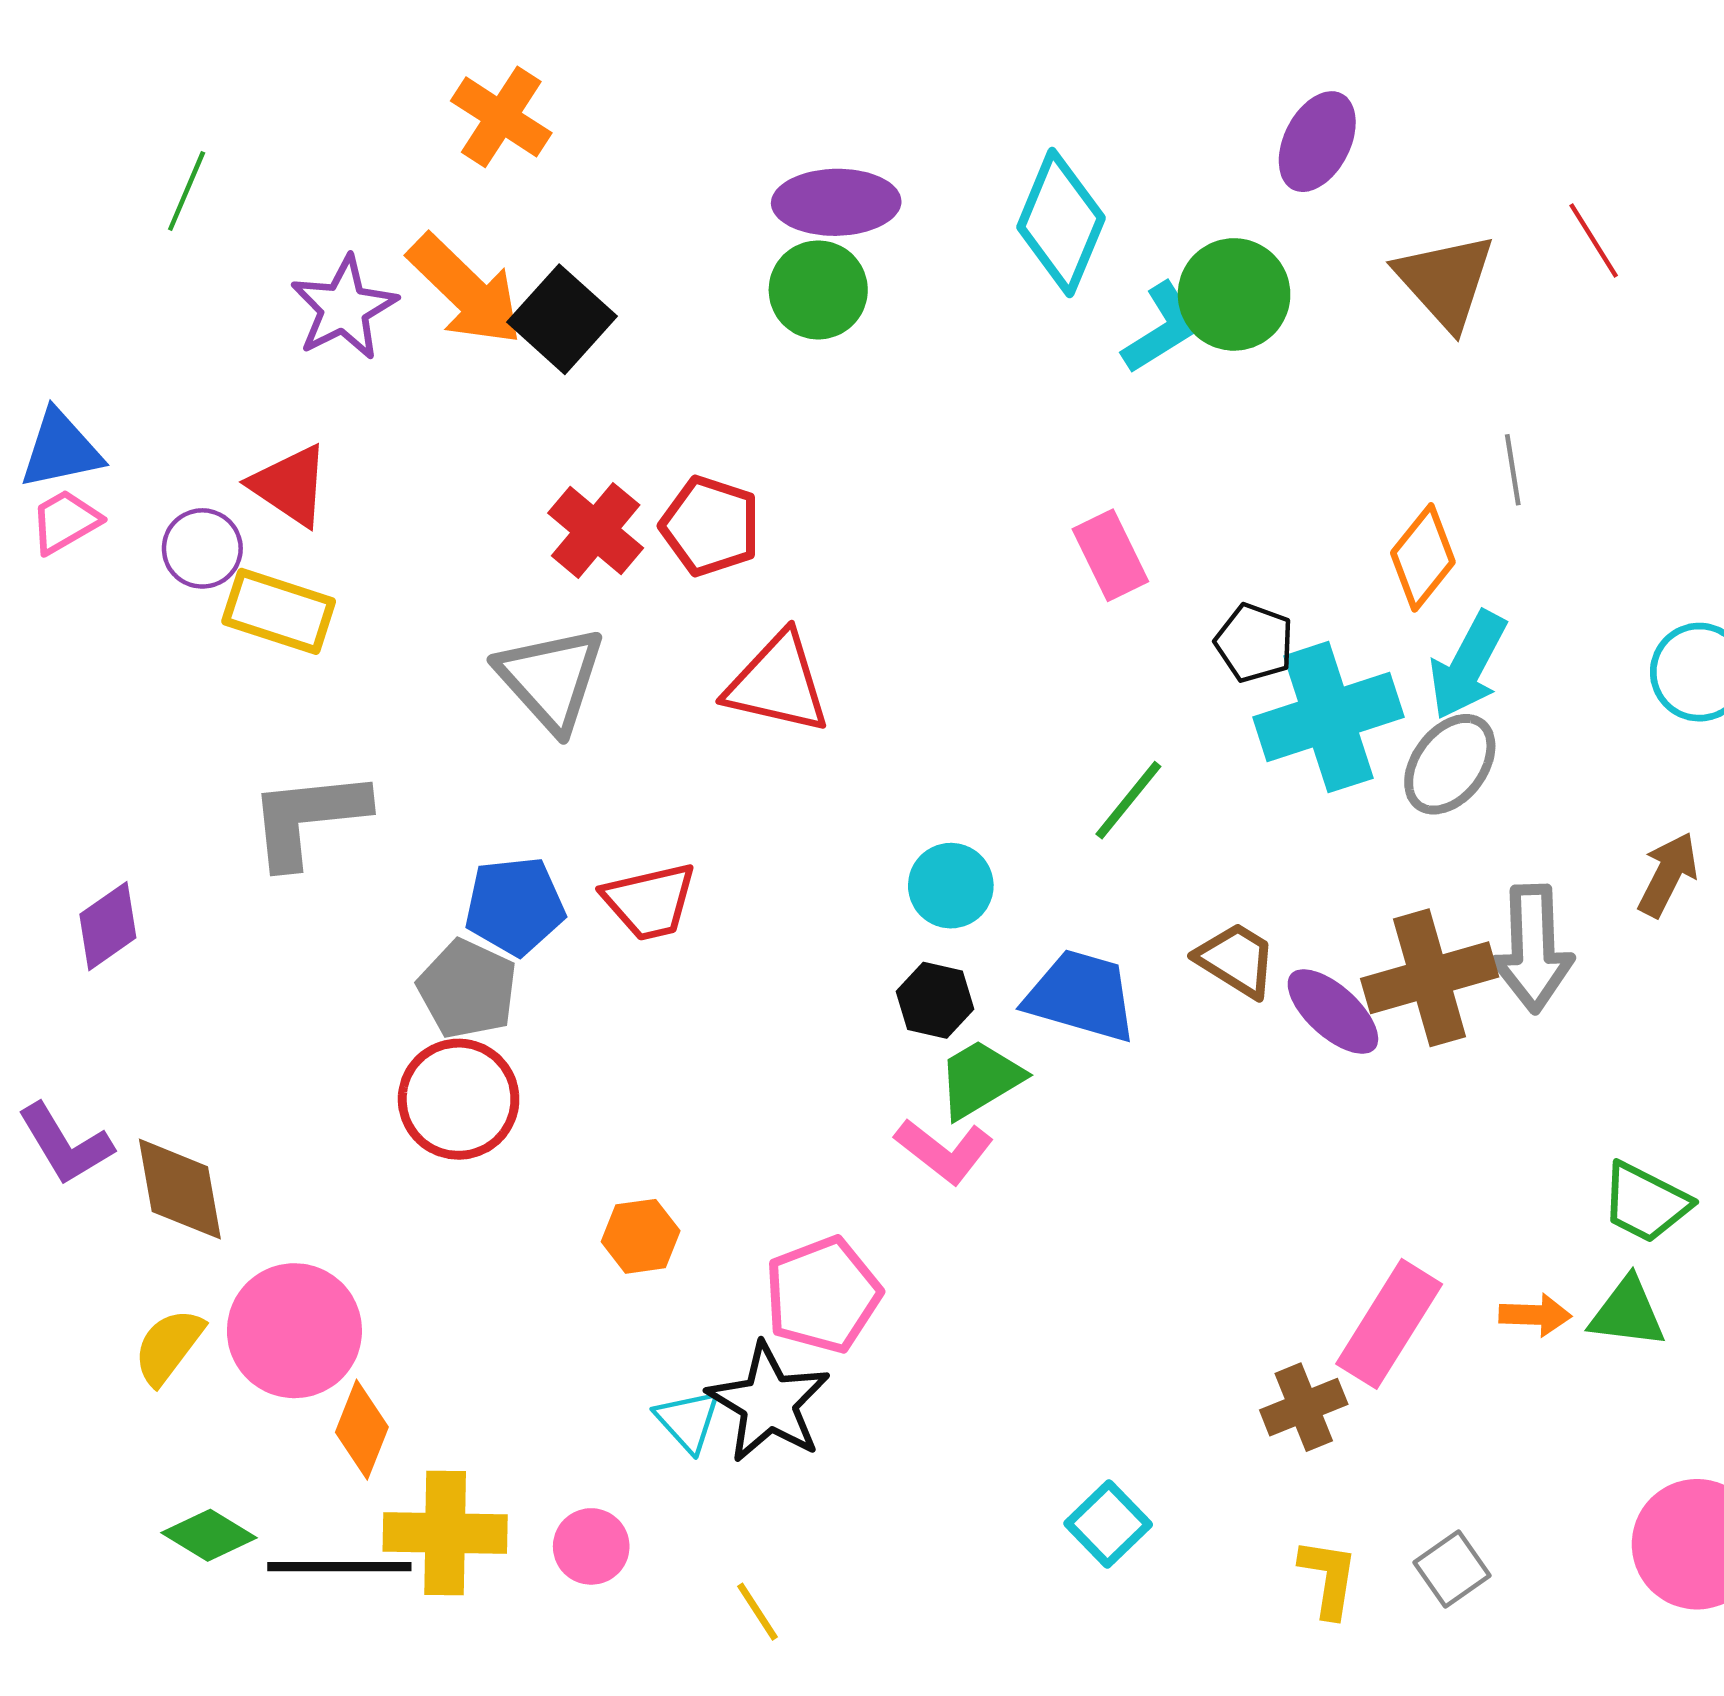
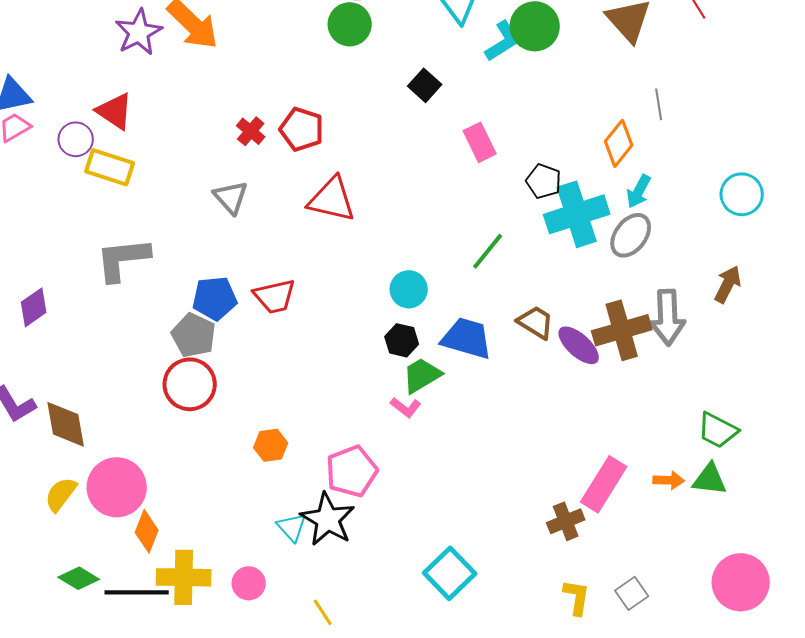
black square: (562, 319) -> (425, 85), moved, size x0.7
red cross: (596, 530) -> (251, 131), size x0.7
cyan arrow: (1468, 665) -> (639, 191), size x0.7
gray triangle: (551, 679) -> (231, 197), size x0.7
pink L-shape: (944, 1151) -> (406, 407), size x0.7
cyan square: (1108, 1524) -> (450, 573), moved, size x1.4

